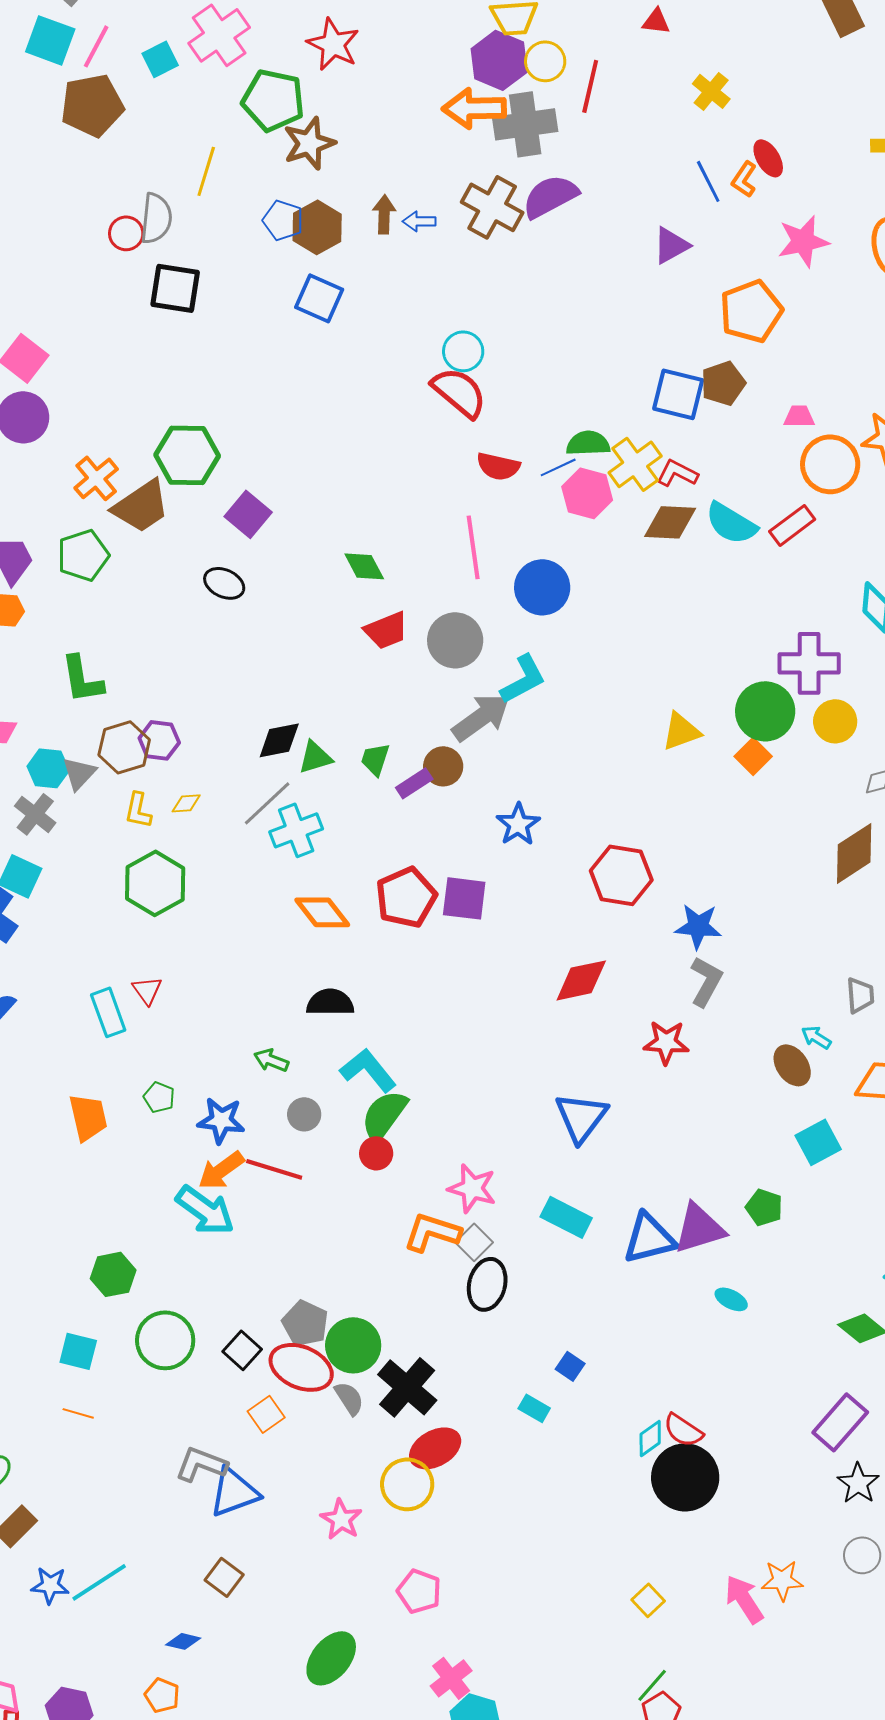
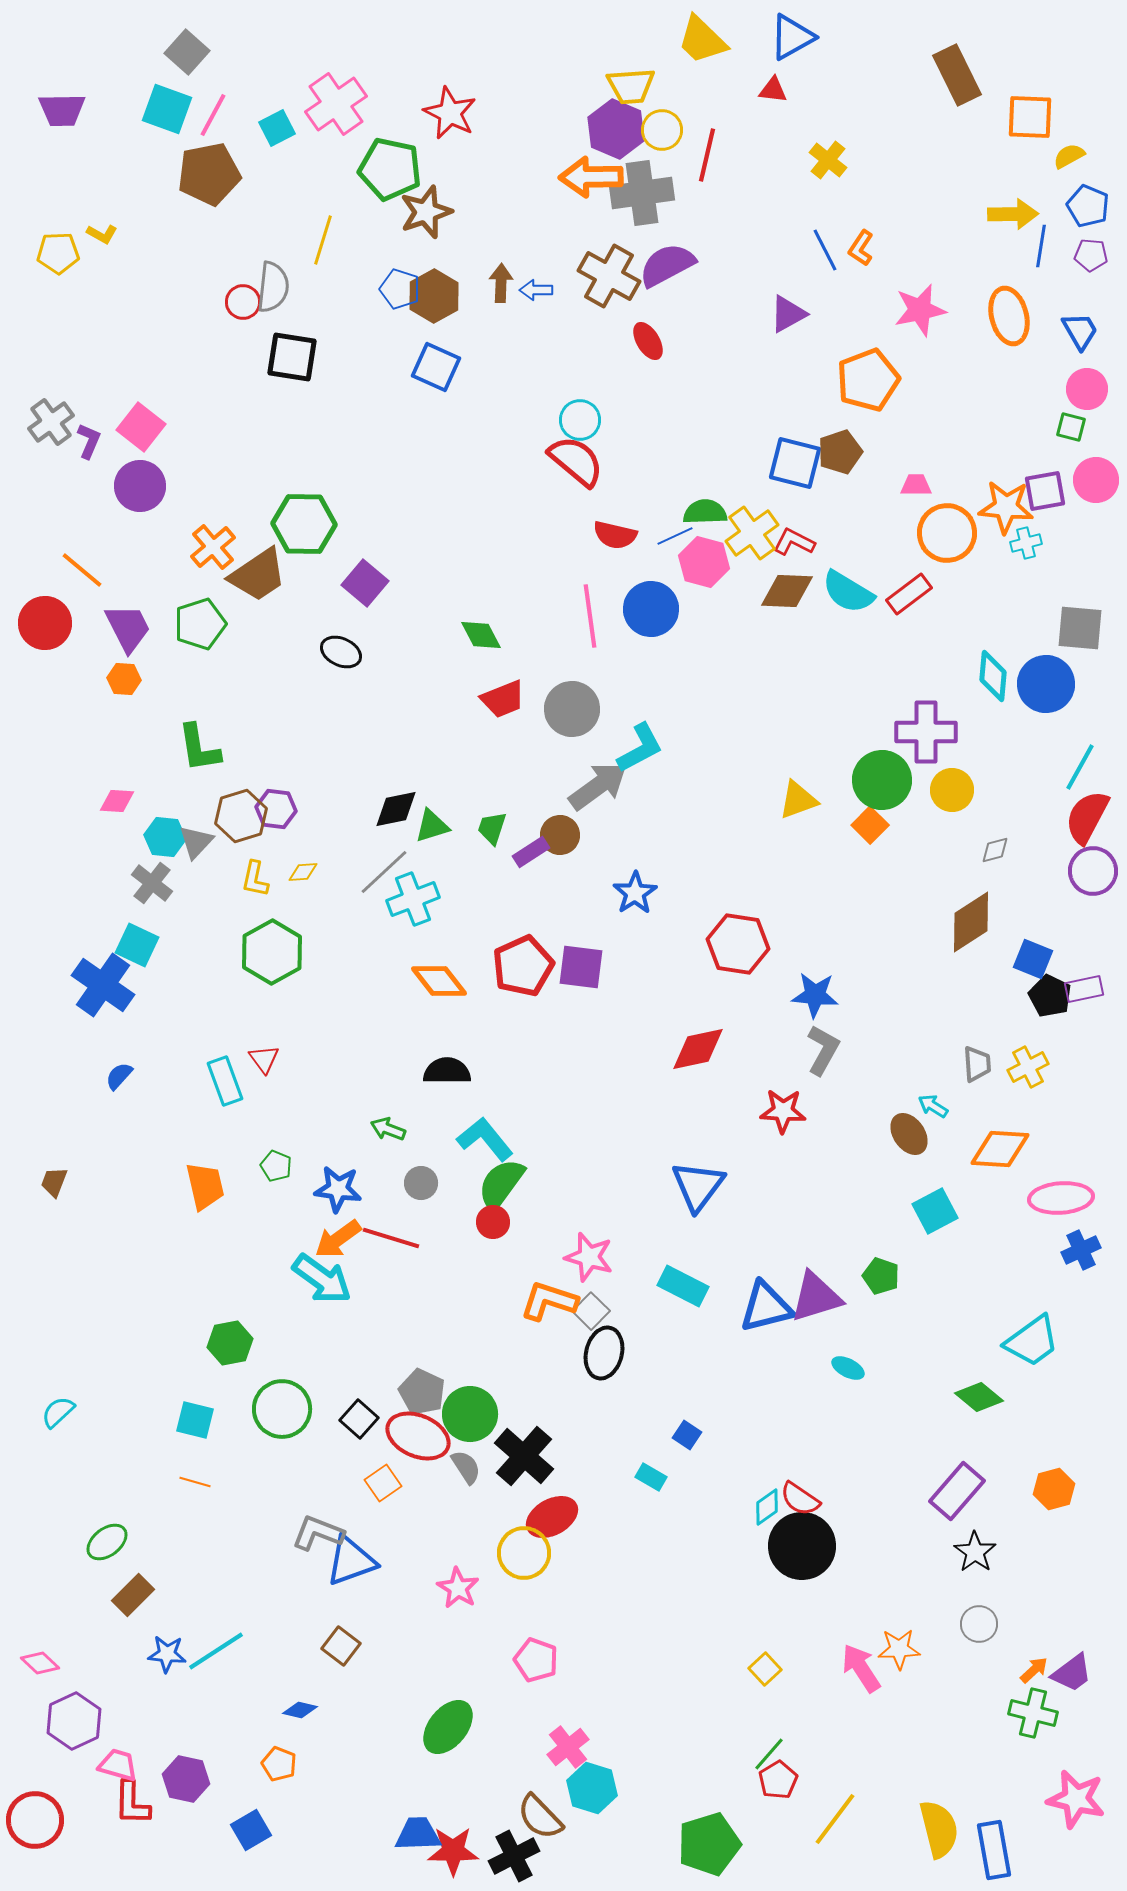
red ellipse: (768, 158) -> (648, 341), moved
blue circle: (542, 587) -> (651, 609), moved

